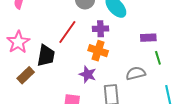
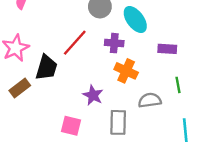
purple rectangle: (148, 38) -> (167, 49), moved
orange cross: (98, 51) -> (126, 71), moved

